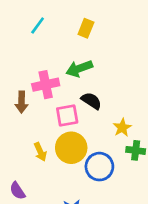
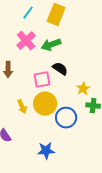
cyan line: (38, 26) -> (28, 13), moved
yellow rectangle: (86, 28) -> (56, 15), size x1.5
pink cross: (46, 85) -> (26, 41), moved, turned -30

